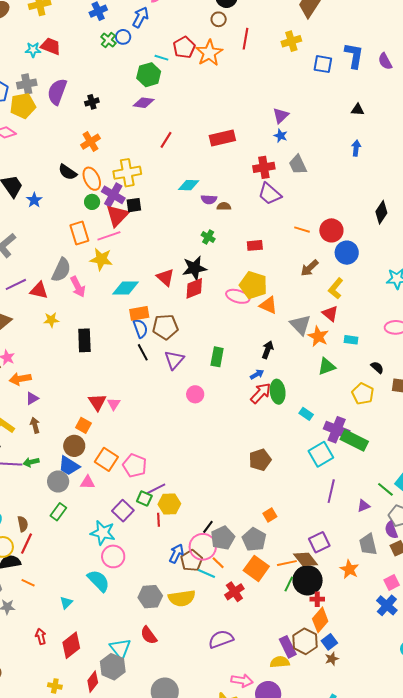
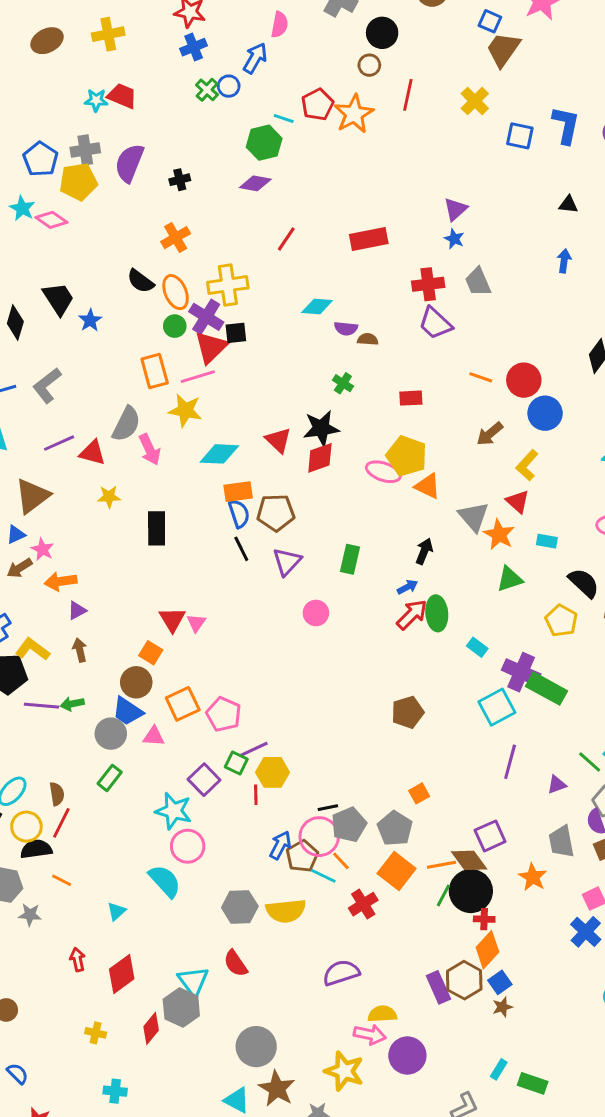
yellow cross: (291, 41) -> (475, 101), turned -30
black semicircle: (377, 367) -> (584, 583), size x1.6
orange square: (106, 459) -> (183, 704), turned 30
black line: (208, 527) -> (328, 808), turned 40
yellow semicircle: (280, 662) -> (382, 1014), moved

